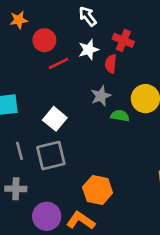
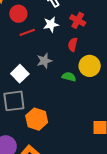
red semicircle: (111, 64) -> (73, 45), moved
gray star: (101, 96) -> (44, 61), moved
orange hexagon: (98, 190) -> (37, 119), moved

